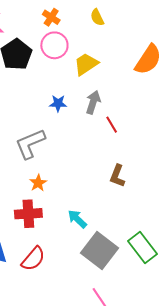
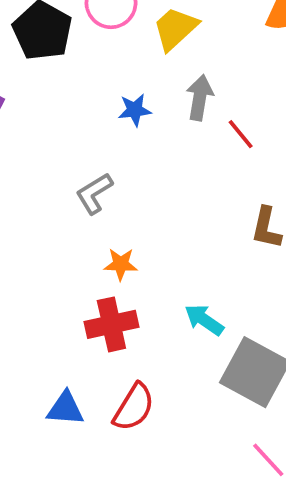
gray L-shape: (30, 144) -> (94, 193), size x0.7
orange star: (38, 183) -> (121, 264), turned -30

